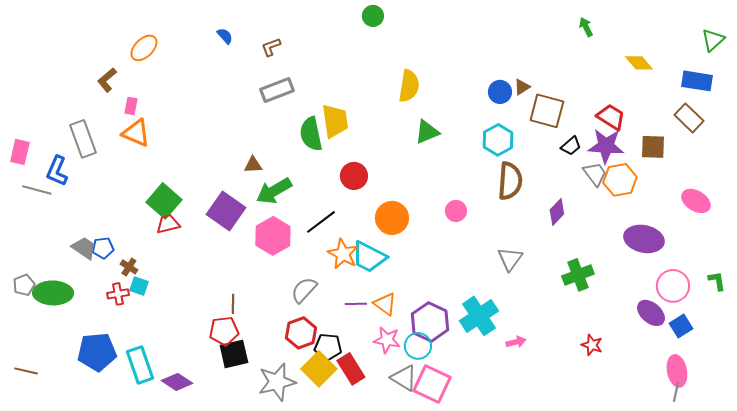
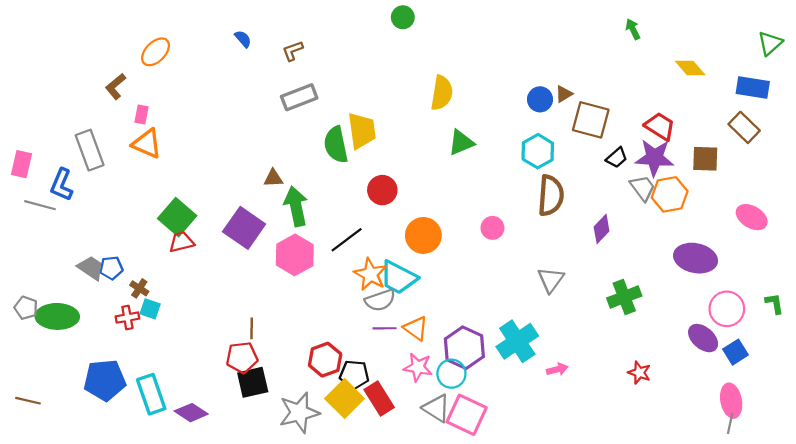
green arrow: (274, 191) -> (296, 206), turned 108
gray pentagon: (24, 285) -> (26, 308), turned -30
gray semicircle: (304, 290) -> (380, 300), moved, turned -152

